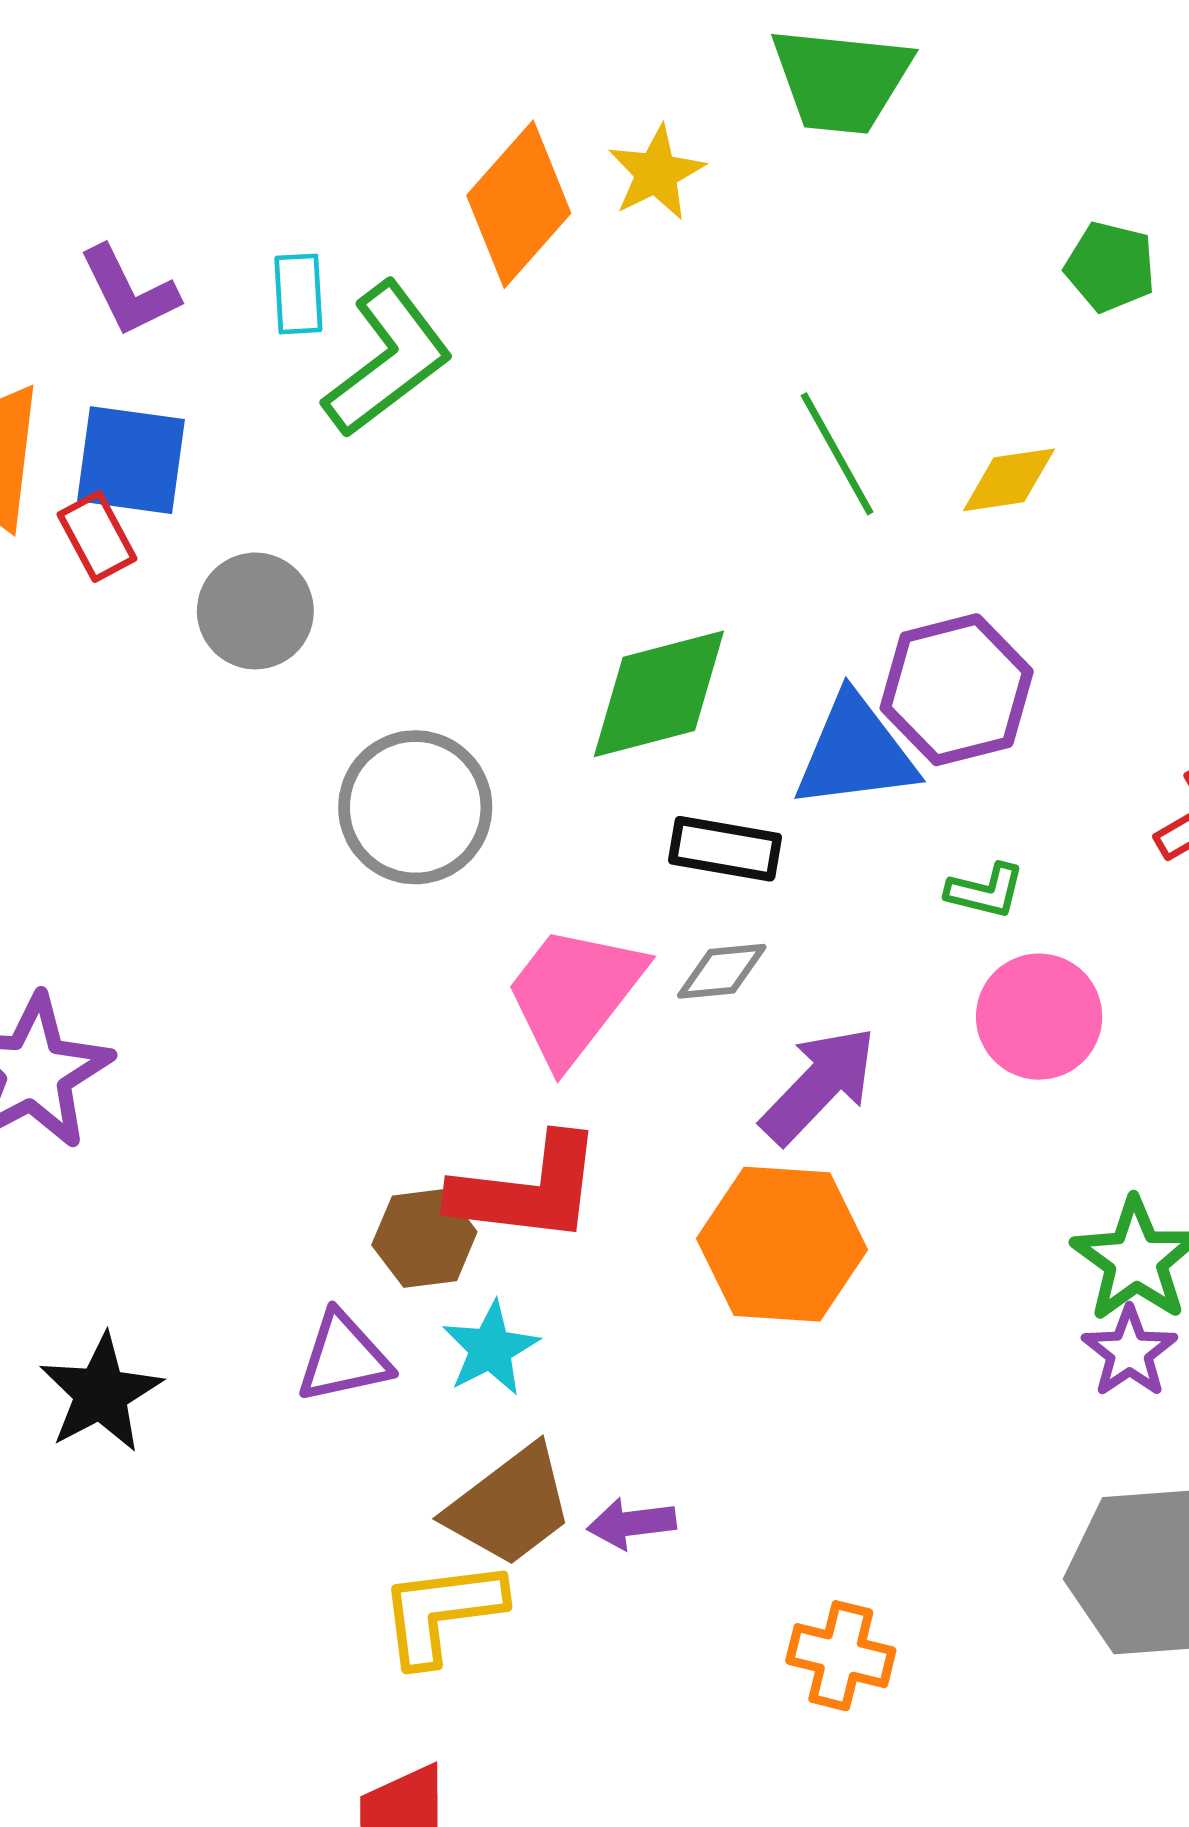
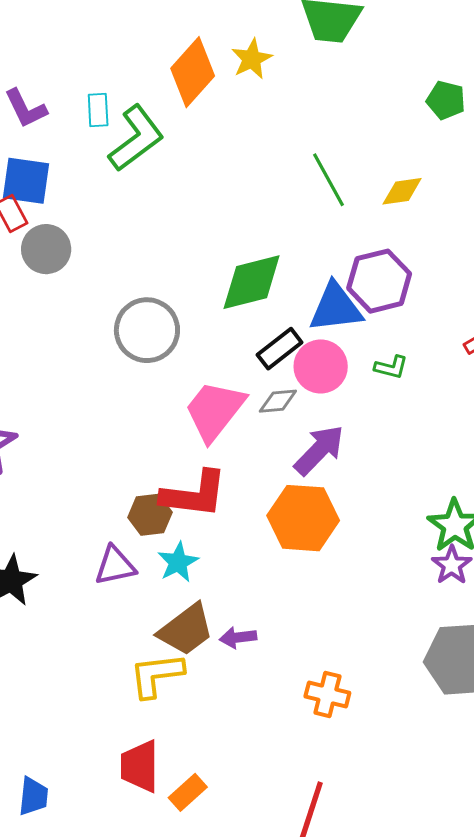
gray circle: (255, 611) -> (46, 249), moved
black rectangle: (725, 849) -> (280, 349), turned -48
pink circle: (1039, 1017) -> (321, 366), moved

